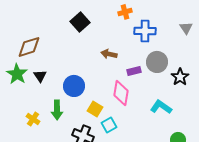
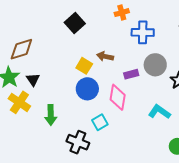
blue circle: (74, 86) -> (87, 89), moved
yellow square: (95, 109) -> (84, 66), moved
yellow cross: (33, 119) -> (19, 102), moved, size x1.5
cyan square: (109, 125) -> (100, 122), moved

